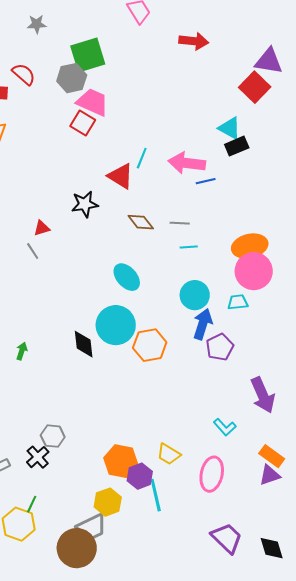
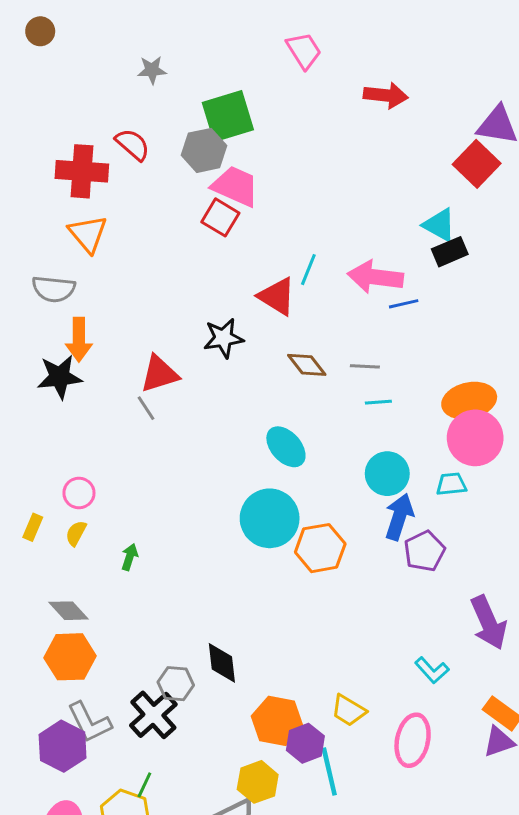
red triangle: (42, 228) -> (159, 374), size x1.6
black diamond: (84, 344) -> (222, 663), moved
black cross: (38, 457) -> (153, 715), size x1.4

